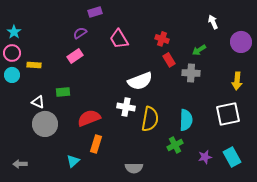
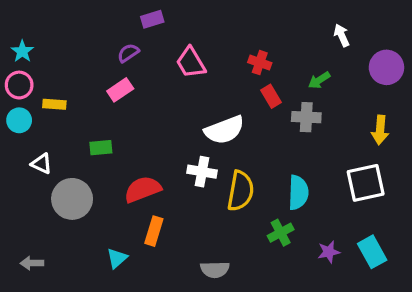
white triangle: (38, 102) -> (42, 164), moved

